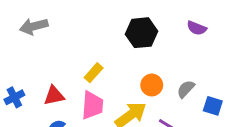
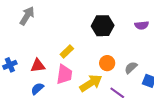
gray arrow: (34, 26) -> (27, 16), turned 132
purple semicircle: (197, 28) -> (142, 25), turned -32

